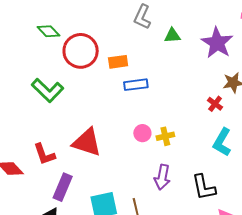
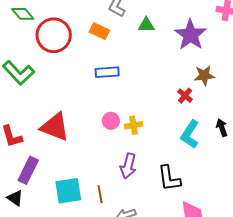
orange rectangle: (118, 62) -> (99, 31), moved, turned 30

